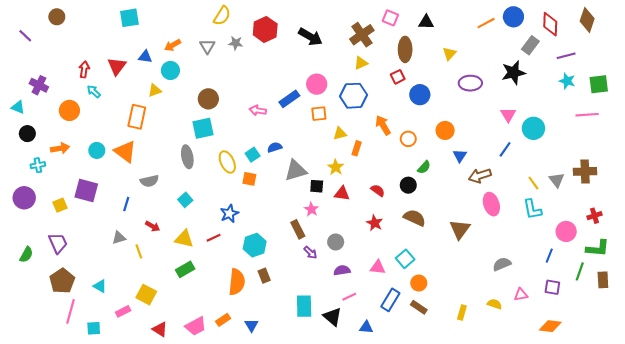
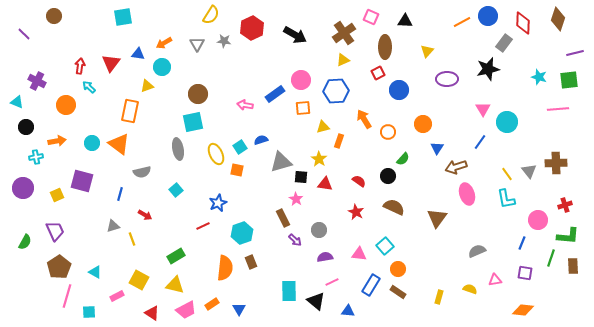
purple line: (566, 56) -> (575, 53), moved
yellow triangle: (184, 239) -> (175, 285), moved

